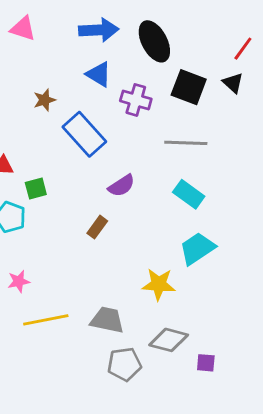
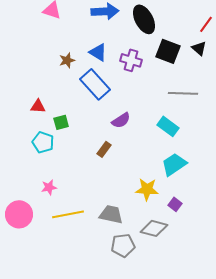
blue triangle: (99, 74) -> (98, 52), moved
gray line: (186, 143) -> (183, 93), moved
purple square: (206, 363) -> (175, 204), moved, turned 32

